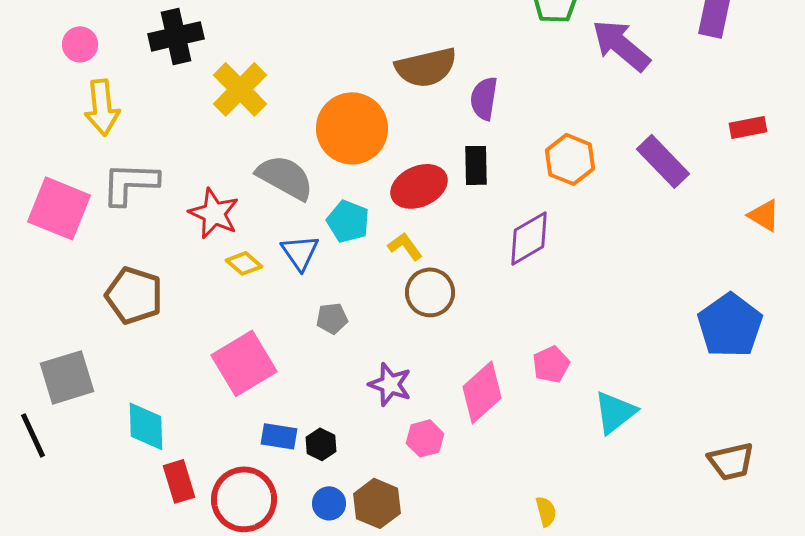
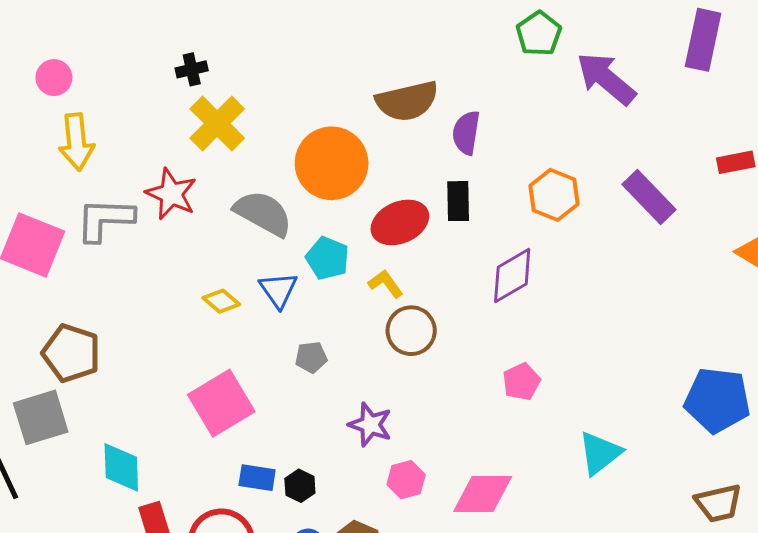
black cross: (176, 36) -> (192, 69), moved, size x0.6
red star: (214, 213) -> (171, 194), moved
brown pentagon: (134, 295) -> (71, 353), moved
blue pentagon: (730, 325) -> (717, 400), moved, turned -30
pink pentagon: (551, 364) -> (521, 382), moved
pink diamond: (482, 392) -> (483, 494), moved, turned 42

